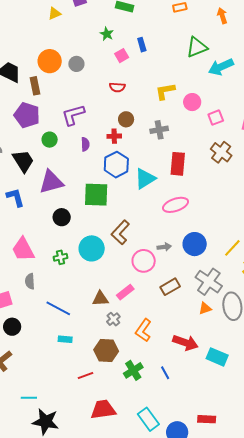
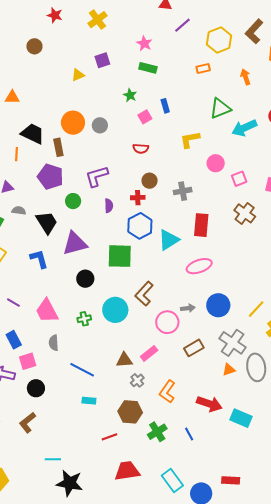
yellow L-shape: (165, 91) -> (190, 140), moved

